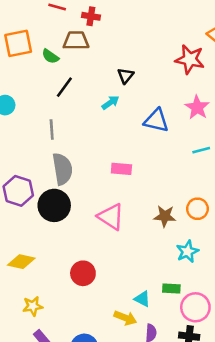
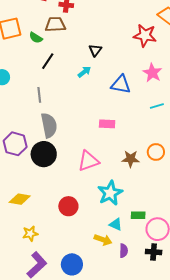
pink rectangle: (121, 169) -> (107, 124), moved
pink triangle: (111, 217) -> (88, 161), turned -50
cyan star: (187, 251) -> (110, 193), moved, size x1.4

